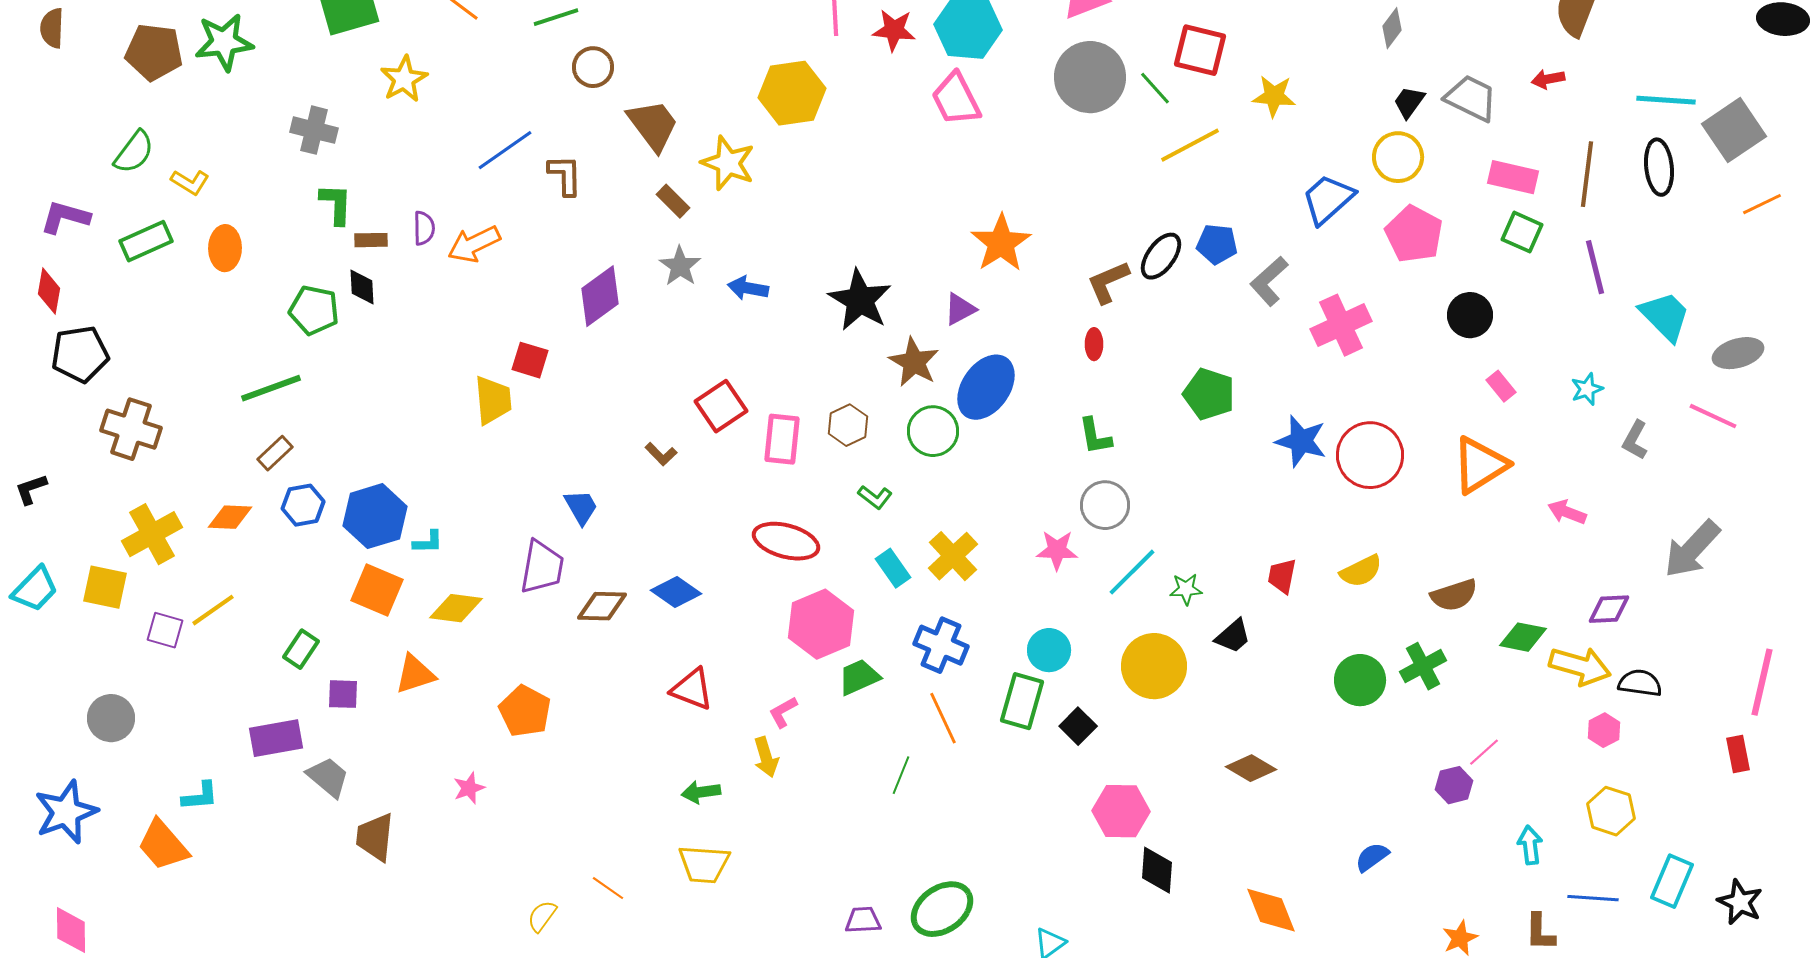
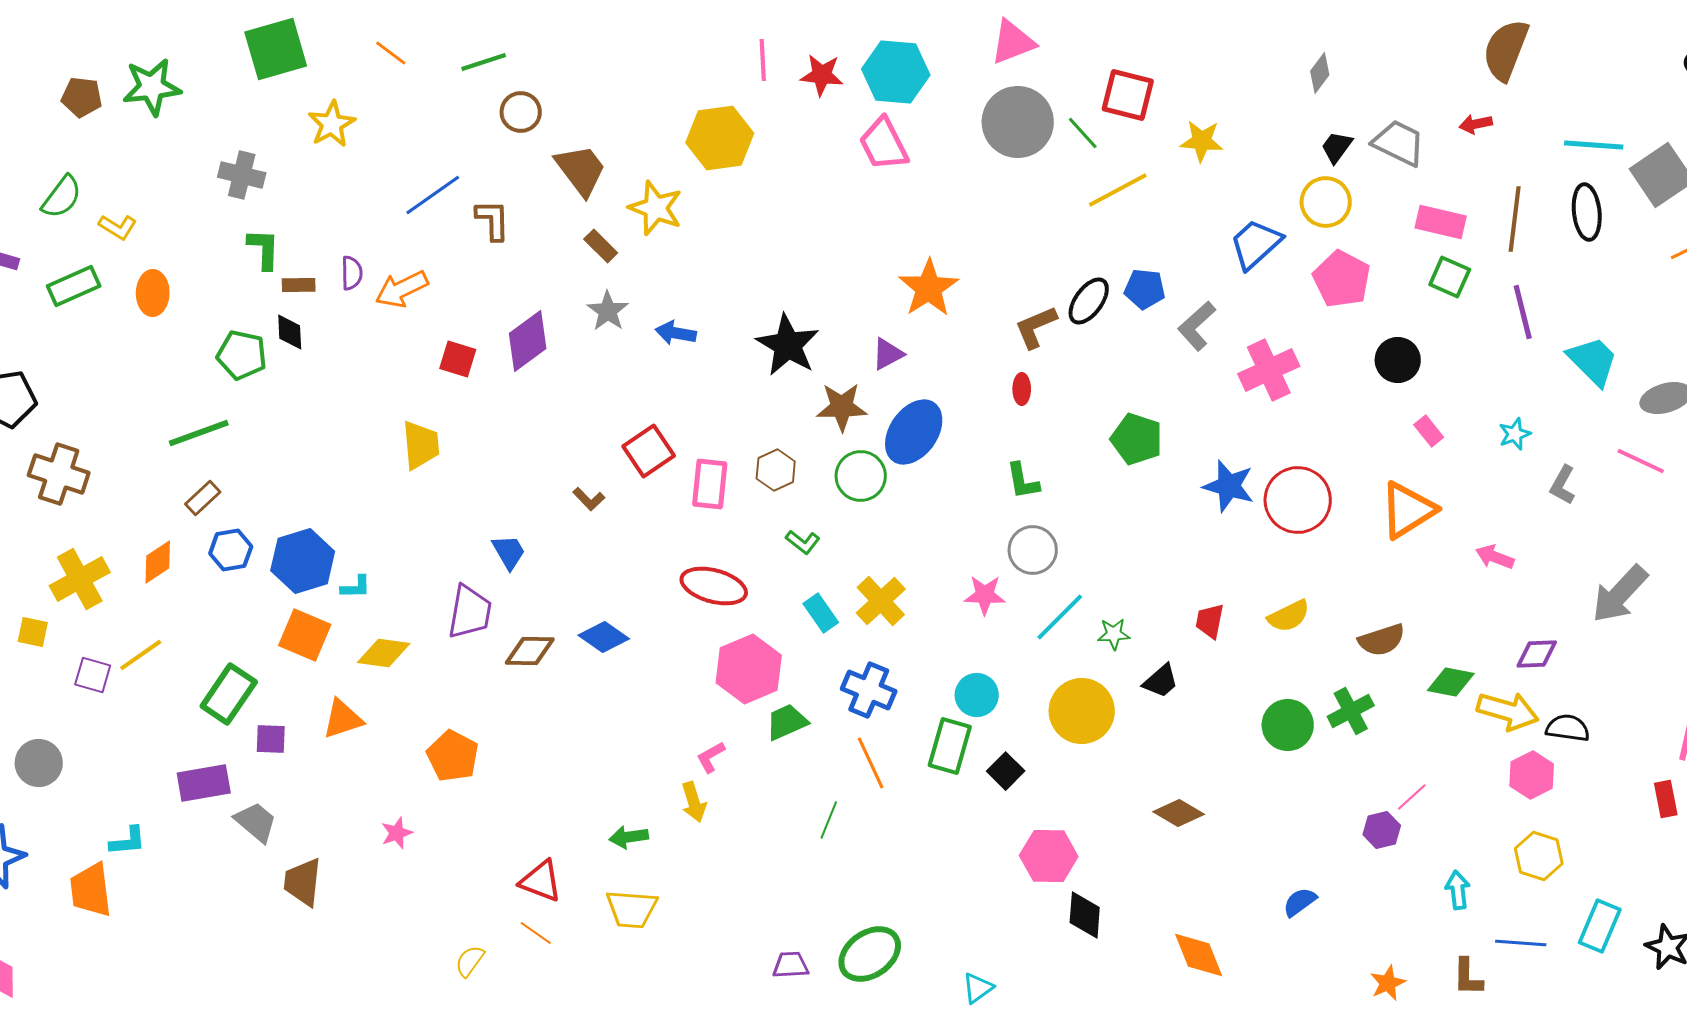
brown pentagon: (154, 52) -> (82, 97), size x0.7
red square: (530, 360) -> (458, 359), moved
brown star: (914, 362) -> (842, 407), turned -30
orange diamond: (230, 517) -> (158, 562), turned -36
yellow square: (105, 587) -> (33, 632), size x0.7
green rectangle: (301, 649) -> (229, 694), size x1.5
red triangle: (692, 689) -> (541, 881), moved
pink hexagon: (1604, 730) -> (1532, 775), size x1.4
orange trapezoid: (163, 845) -> (91, 890), turned 34

